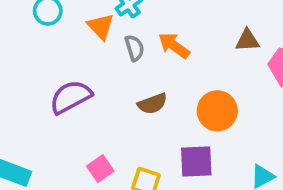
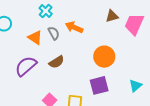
orange triangle: (101, 26) -> (35, 38), moved
brown semicircle: (152, 104) -> (57, 62), moved

